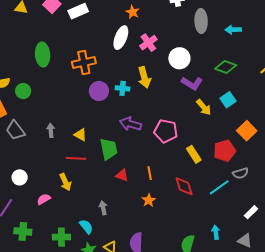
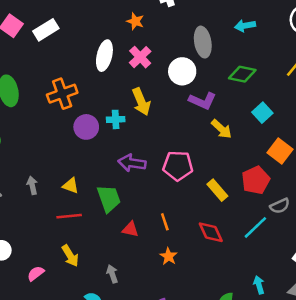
orange star: (133, 12) -> (135, 21), moved
gray ellipse: (201, 21) -> (203, 42), moved
cyan square: (228, 100) -> (262, 113), moved
yellow arrow: (65, 182) -> (70, 256), moved

